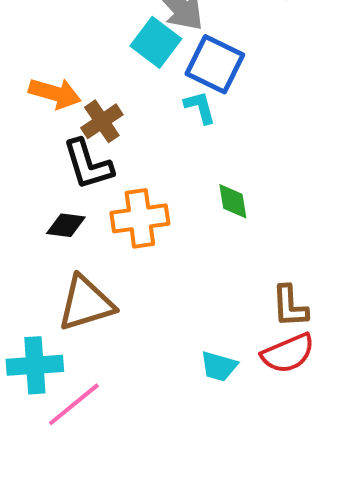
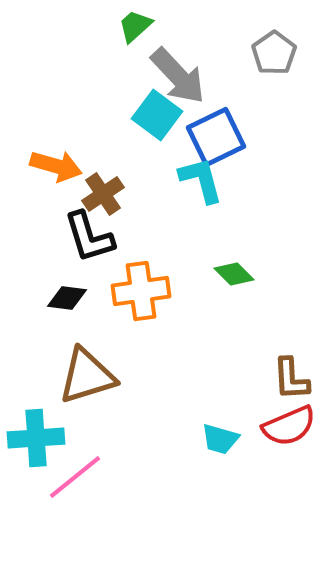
blue square: (215, 64) -> (216, 137), turned 38
cyan L-shape: (200, 107) -> (201, 180), size x1.4
green diamond: (233, 201) -> (234, 274), turned -36

